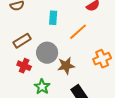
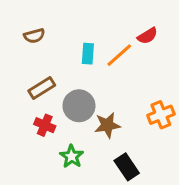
orange line: (78, 32) -> (119, 55), moved

